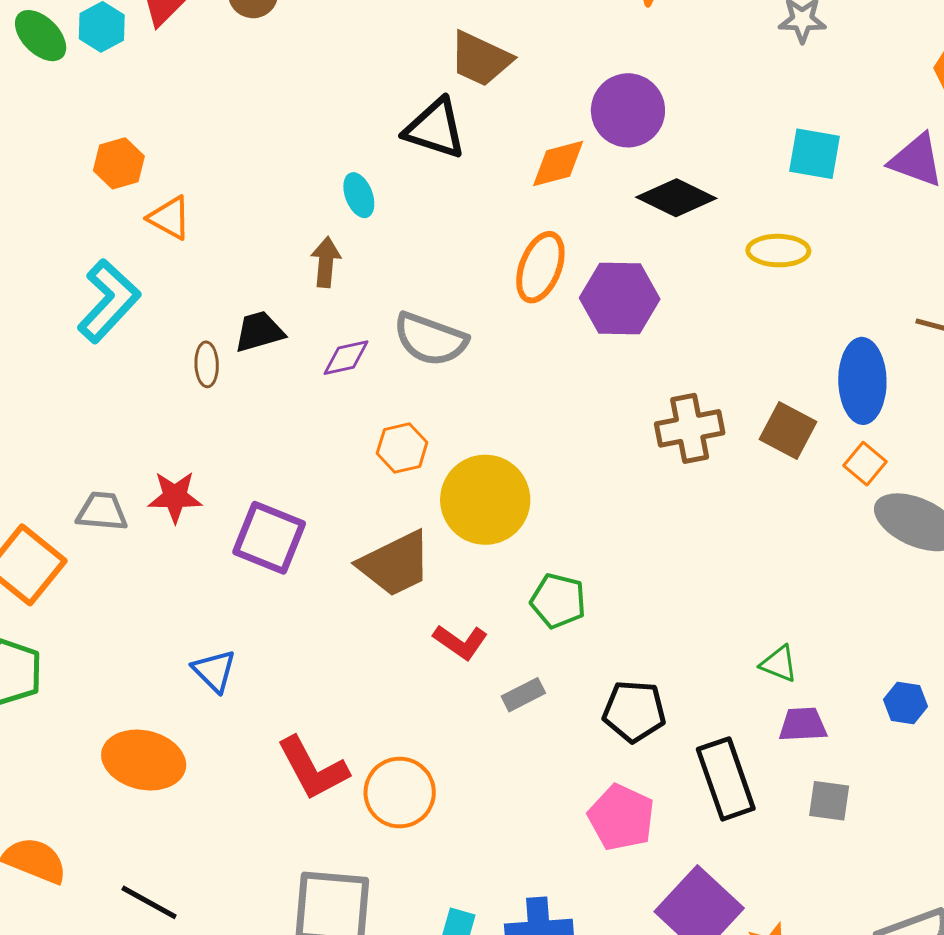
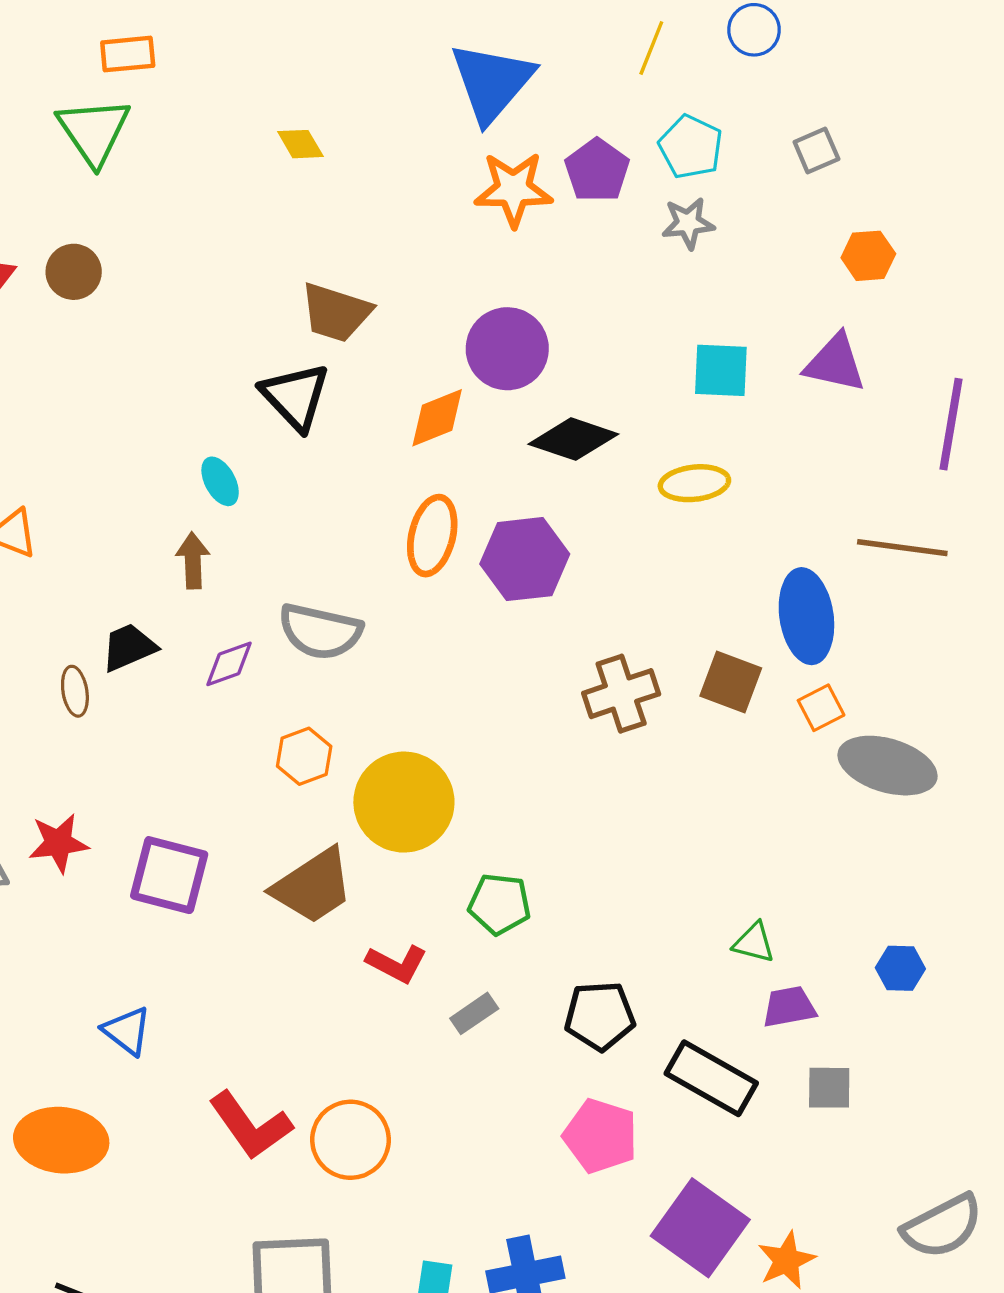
black triangle: (435, 129) -> (295, 397), turned 36
orange square: (865, 464) -> (821, 708), turned 30
black rectangle: (726, 779) -> (711, 1078), turned -34

